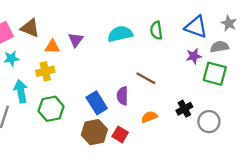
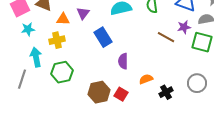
brown line: (146, 78) -> (166, 37), moved
blue rectangle: (97, 103) -> (103, 37), moved
black cross: (184, 109) -> (166, 92), moved

